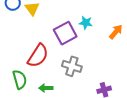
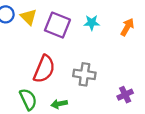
purple square: (65, 33) -> (57, 25), moved, turned -30

